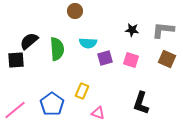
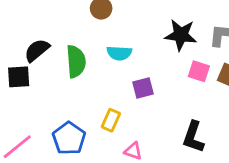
black star: (132, 30) -> (181, 35), size x1.6
purple square: (105, 58) -> (143, 88), moved
pink square: (131, 60) -> (199, 71), moved

